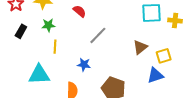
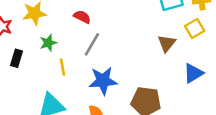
gray line: (98, 35) -> (92, 44), moved
yellow square: (164, 56) -> (195, 28), moved
blue star: (84, 65) -> (103, 81), size x1.6

